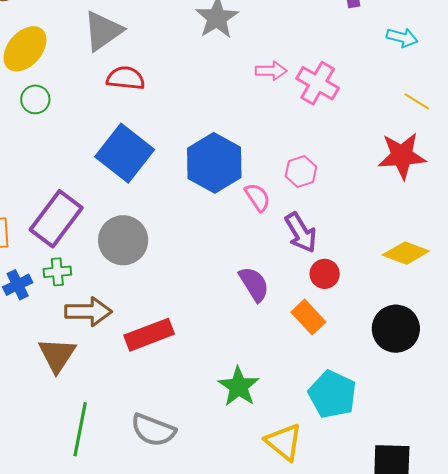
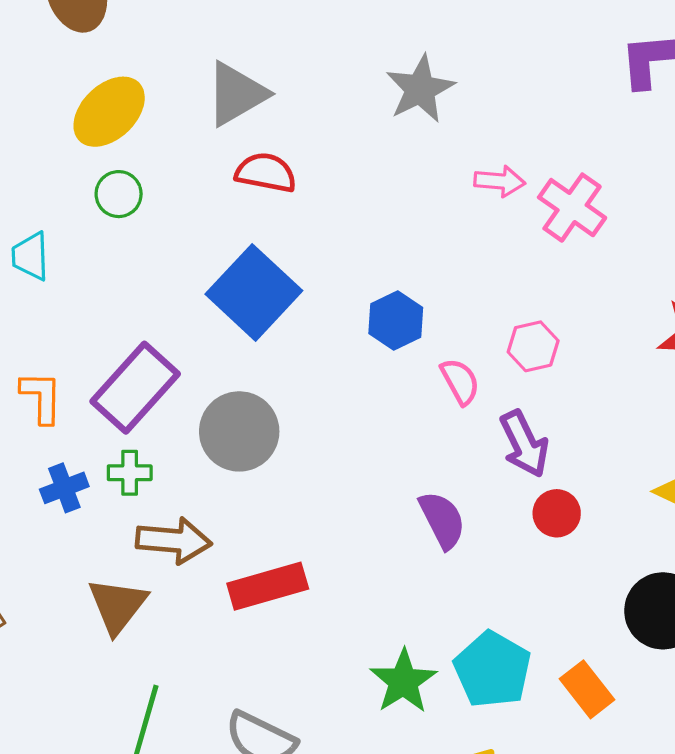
blue hexagon: (214, 163) -> (396, 321), size x0.6
orange rectangle: (308, 317) -> (587, 689), moved
cyan pentagon: (332, 394) -> (493, 670), moved

